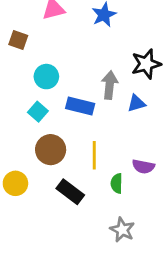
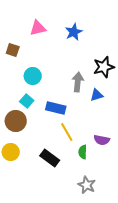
blue rectangle: (80, 106) -> (56, 108), moved
brown circle: (51, 150) -> (16, 121), moved
yellow line: (94, 155) -> (67, 132), turned -30

